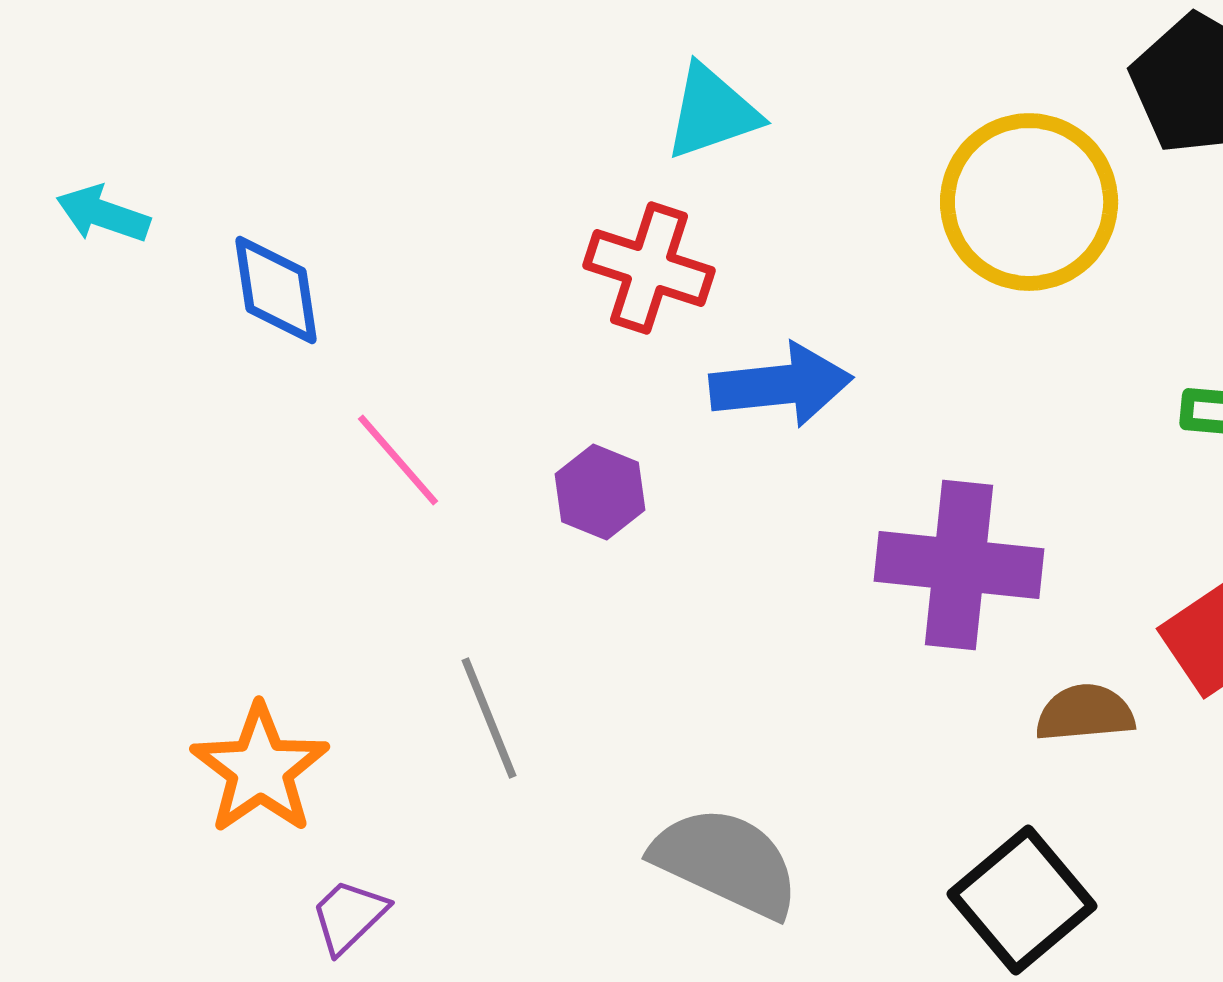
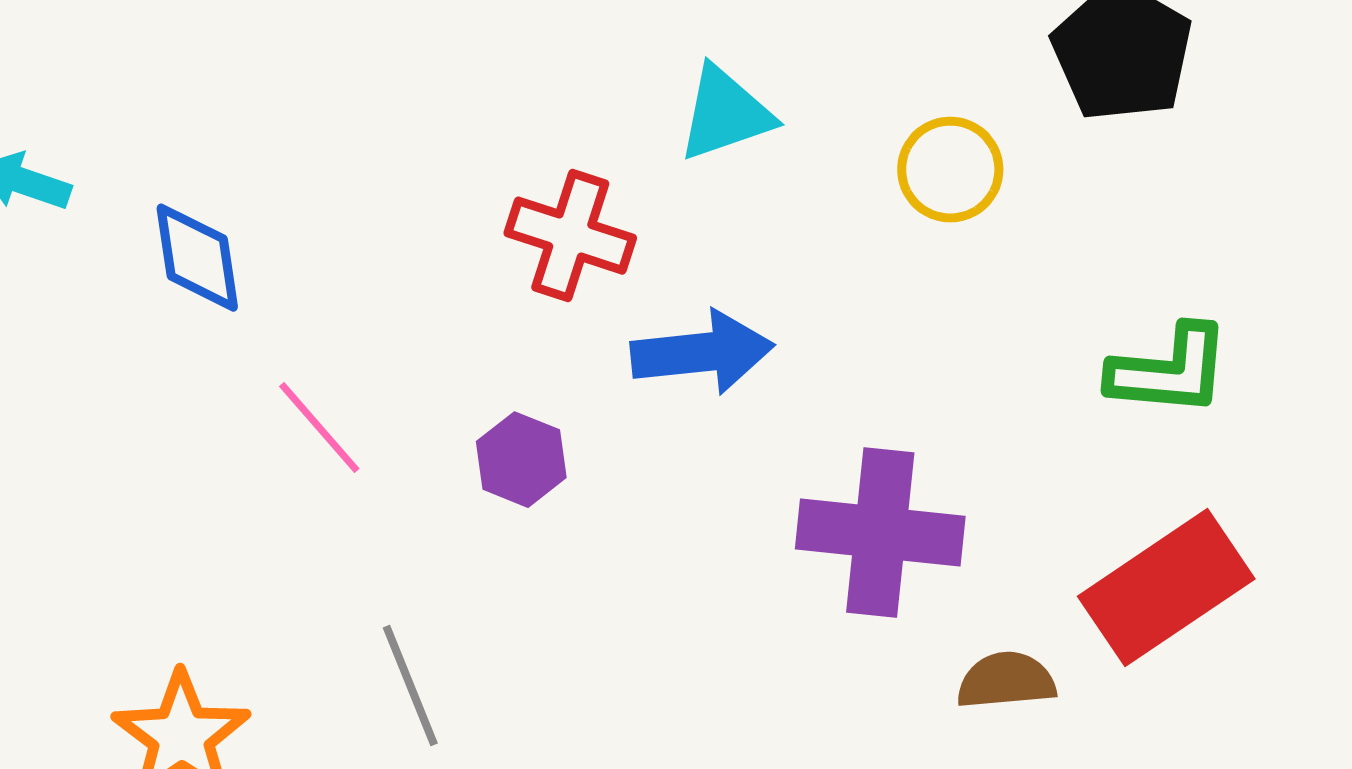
cyan triangle: (712, 112) -> (725, 114), moved
yellow circle: (1029, 202) -> (950, 170), size x0.6

